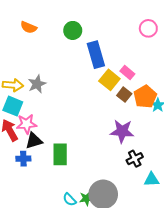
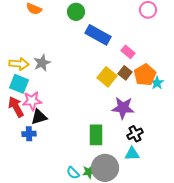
blue rectangle: (96, 55) -> (98, 35), turned -45
yellow square: (109, 80) -> (107, 77), moved
green rectangle: (60, 154) -> (96, 135), moved
cyan triangle: (151, 180) -> (132, 154), moved

